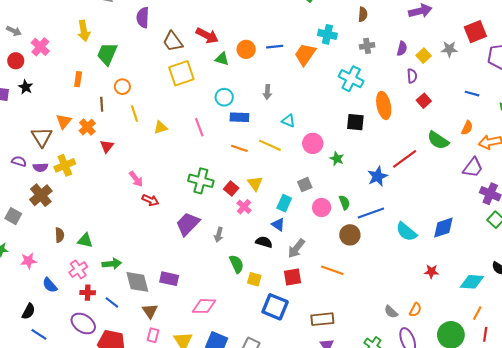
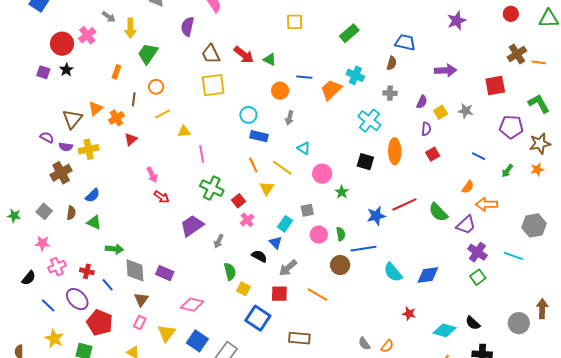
gray arrow: (14, 31) -> (109, 17), moved
red square: (475, 32) -> (495, 85), moved
orange circle: (246, 49) -> (280, 91), moved
green triangle: (222, 59) -> (270, 59), moved
red circle: (16, 61) -> (62, 44), size x1.5
yellow line: (134, 114) -> (162, 114), turned 70
pink line: (199, 127) -> (202, 154), moved
green semicircle: (438, 140) -> (438, 212), moved
orange line: (239, 148) -> (253, 165), turned 35
yellow triangle: (255, 183) -> (267, 188), moved
gray square: (13, 216) -> (44, 211), moved
pink star: (28, 261) -> (42, 243), moved
pink cross: (78, 269) -> (57, 267), moved
blue semicircle: (50, 285) -> (93, 195), moved, turned -105
blue line: (39, 334) -> (48, 305), moved

